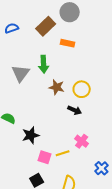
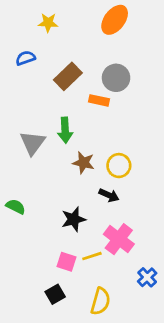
gray circle: (70, 12) -> (116, 78), moved
blue semicircle: (12, 28) -> (25, 58), moved
black star: (31, 135) -> (74, 219), moved
pink cross: (82, 141) -> (119, 239), size x1.5

